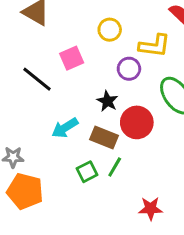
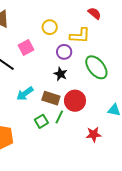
black star: (107, 101) -> (61, 74), moved
red circle: (137, 122) -> (75, 101), moved
red star: (151, 209) -> (94, 134), moved

